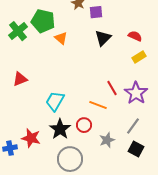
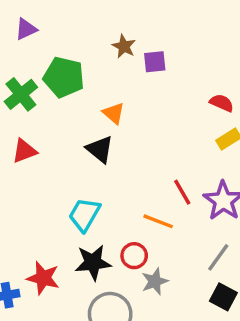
orange triangle: (61, 38) -> (114, 113), moved
black triangle: (103, 38) -> (100, 149), moved, turned -36
red triangle: (20, 79) -> (24, 151), moved
black star: (60, 129) -> (93, 263), turned 30
gray star: (107, 140) -> (155, 281), moved

